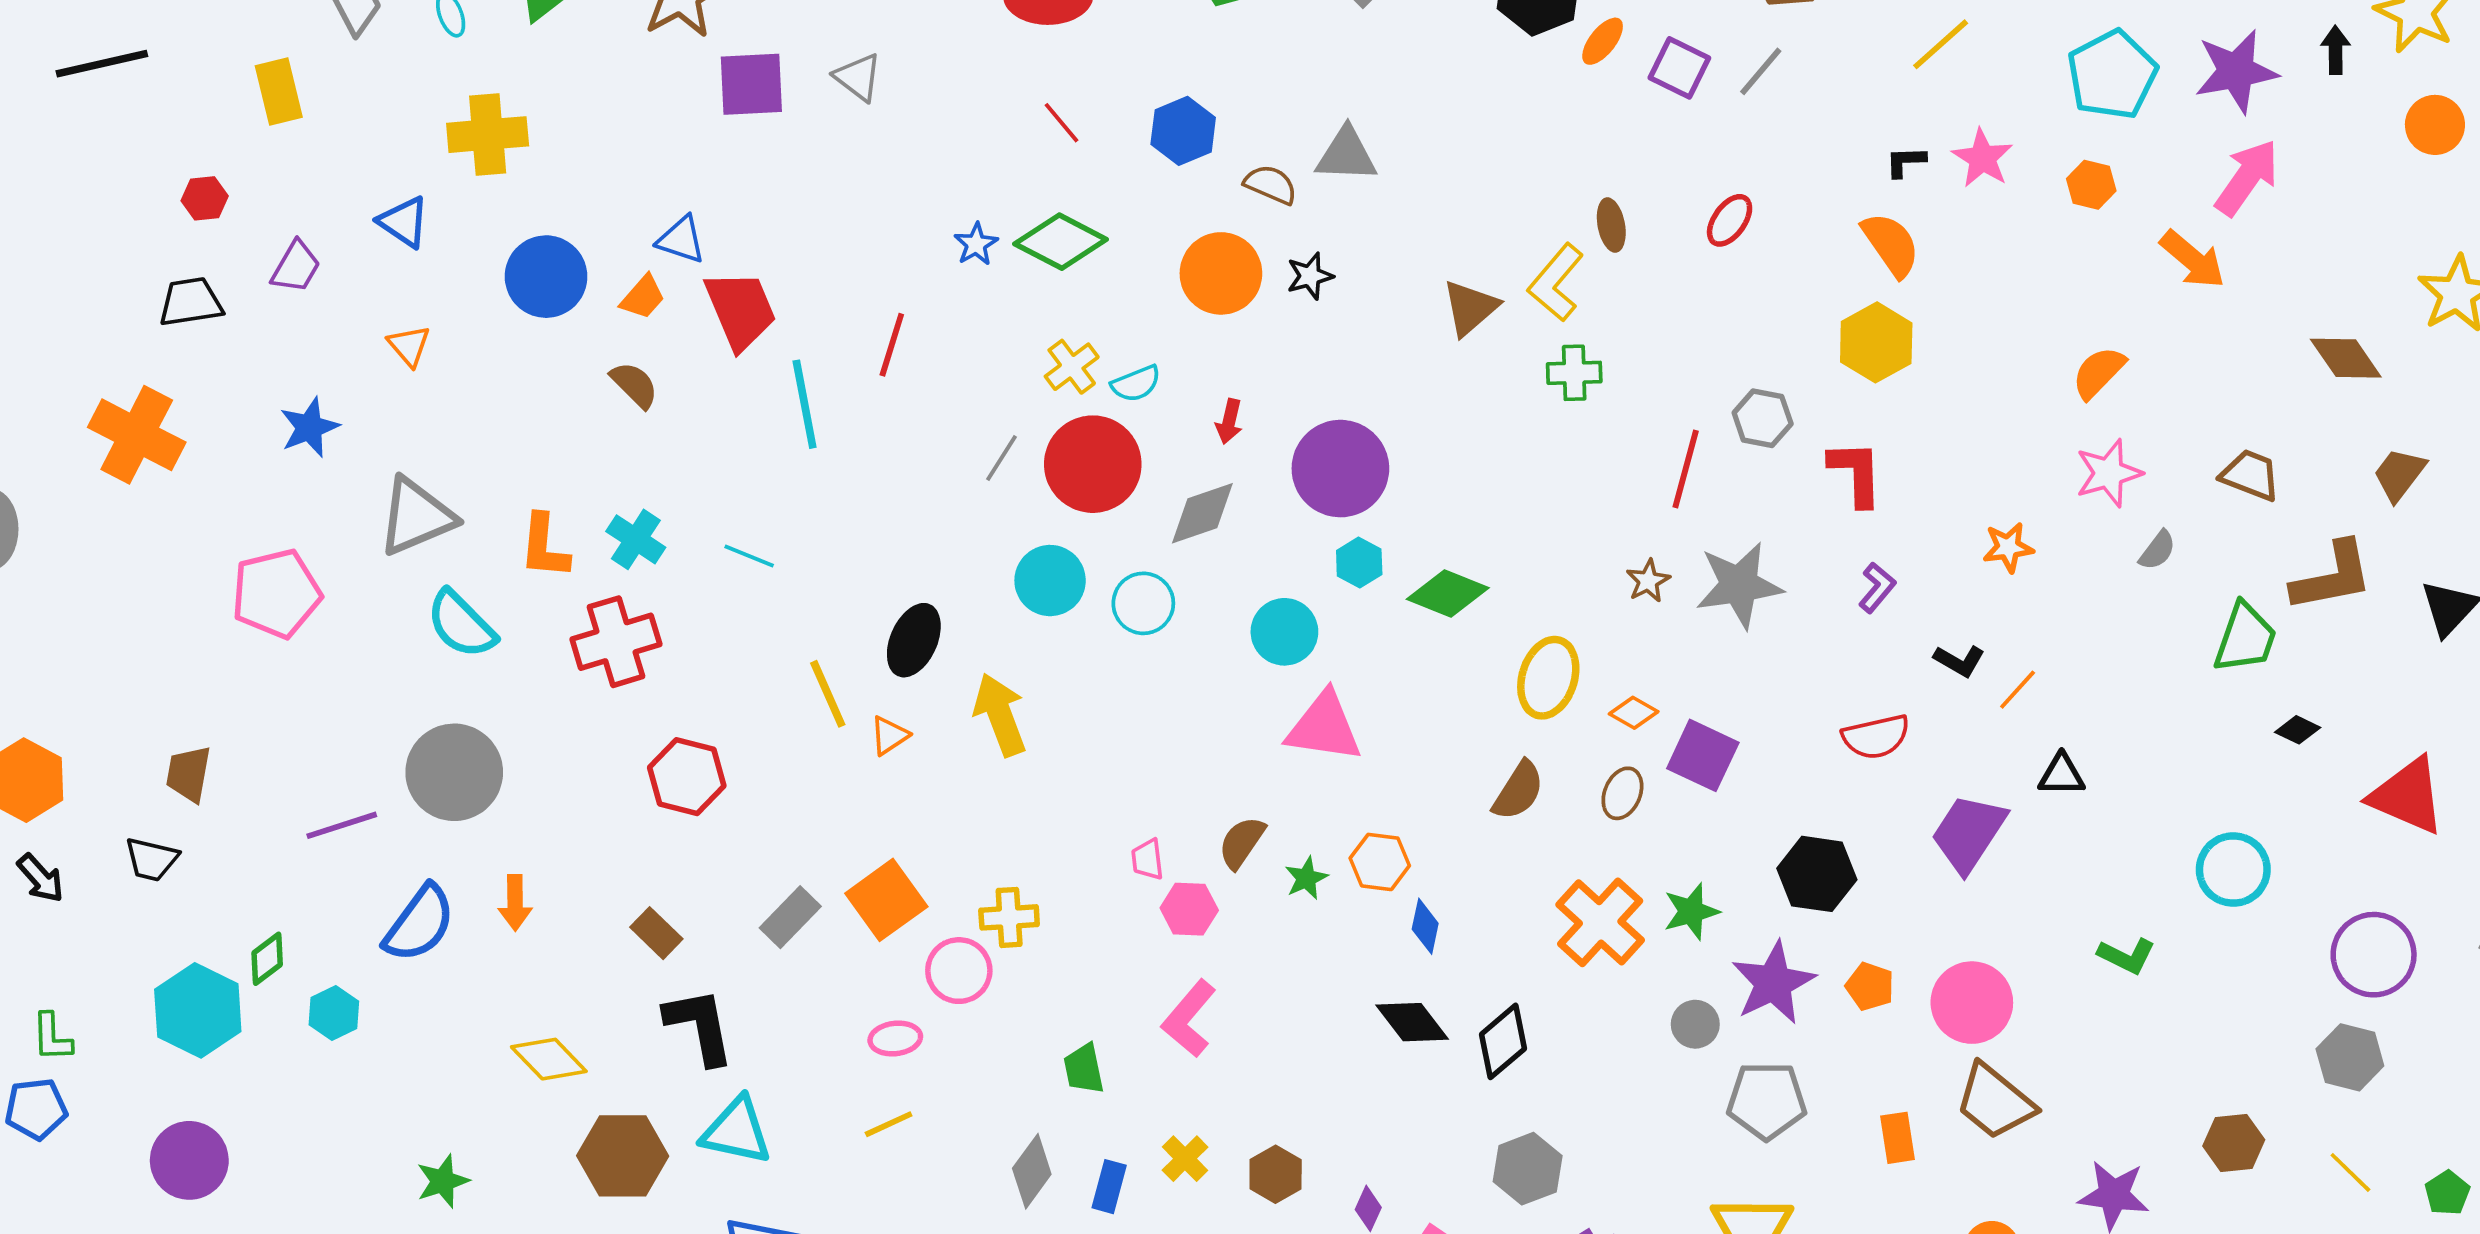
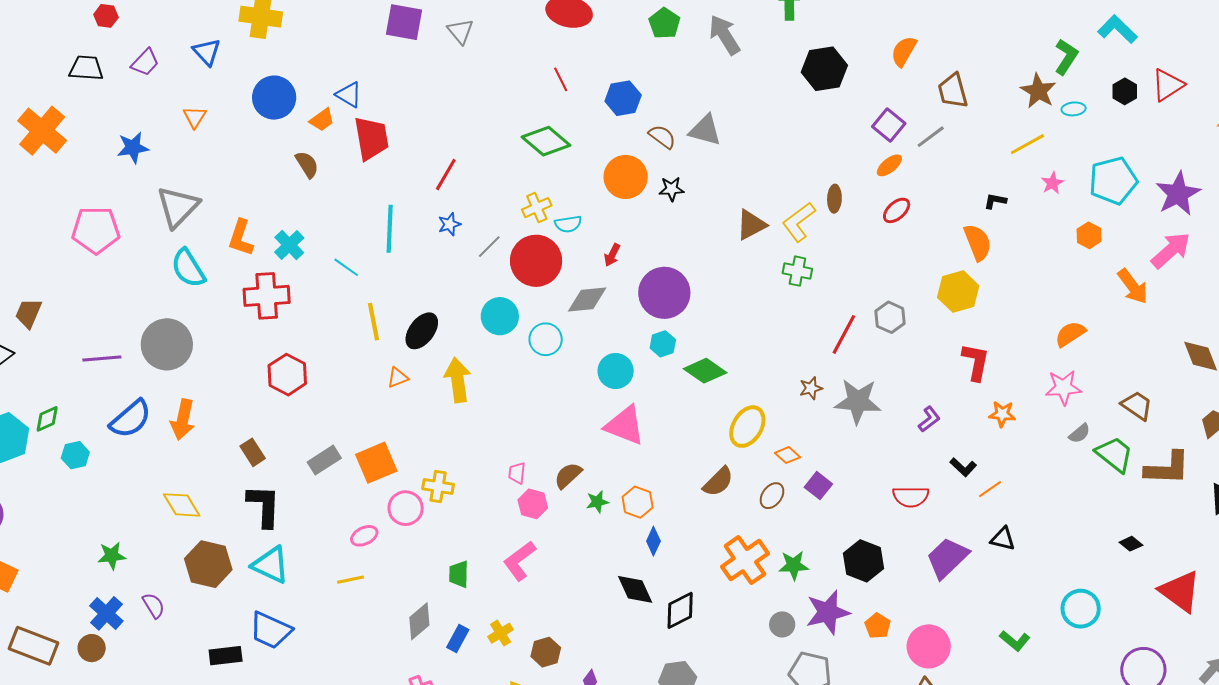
orange ellipse: (1603, 41) -> (889, 165), moved
purple star: (2236, 71) -> (1178, 194), turned -30
pink star: (1982, 158) -> (1052, 183), moved, size x0.7
blue star: (976, 244) -> (449, 224), moved
cyan line: (805, 404) -> (390, 229), moved
red L-shape: (1856, 473) -> (976, 362), moved
gray triangle: (416, 517) -> (178, 207), turned -36
green trapezoid: (2245, 638) -> (1114, 454), moved, turned -84
yellow line: (828, 694) -> (373, 322), moved
purple square: (1703, 755) -> (818, 486), size x0.7
orange arrow: (515, 903) -> (183, 420), size x1.4
pink ellipse: (895, 1038) -> (364, 536), turned -32

